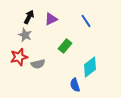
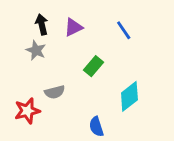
black arrow: (29, 17) -> (42, 24), turned -40
red star: (19, 57) -> (27, 111), moved
blue semicircle: (75, 85) -> (96, 127), moved

